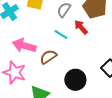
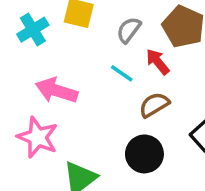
brown semicircle: (48, 57) -> (154, 105), moved

